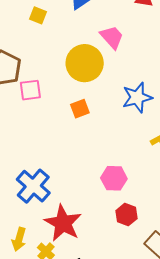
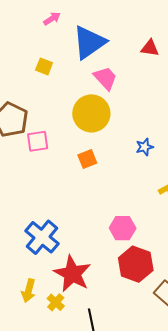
pink trapezoid: (112, 37) -> (105, 78), moved
blue star: (137, 97) -> (145, 147), size x0.6
red hexagon: (127, 215) -> (136, 264), size x1.6

